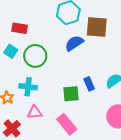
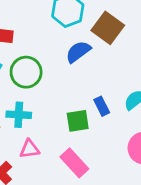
brown square: (97, 27) -> (108, 28), turned 35

